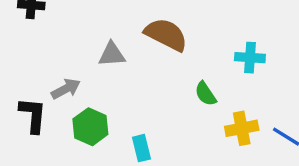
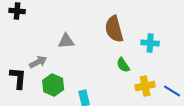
brown semicircle: (166, 35) -> (114, 29), moved, turned -132

